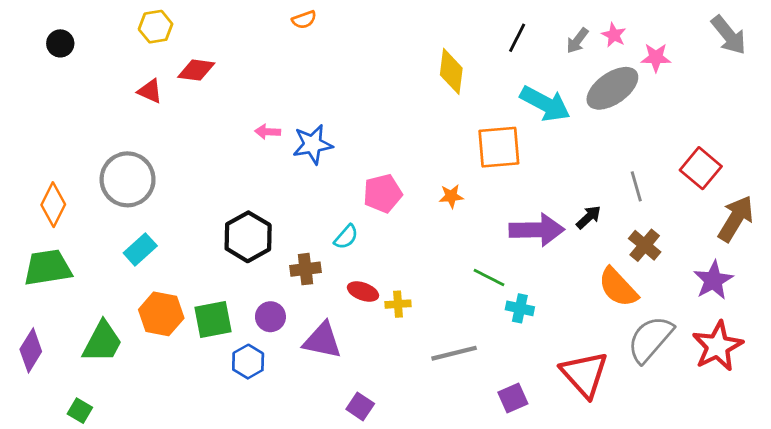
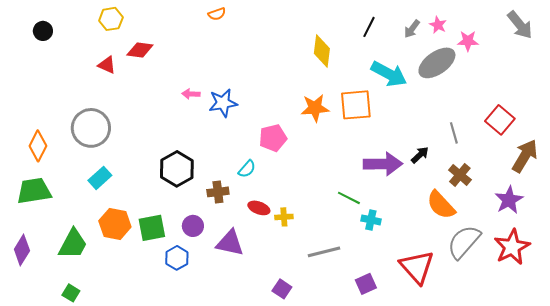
orange star: (451, 196) -> (315, 108), moved, size x1.6
purple square: (360, 406) -> (282, 289), moved
green square: (80, 411) -> (71, 293), moved

